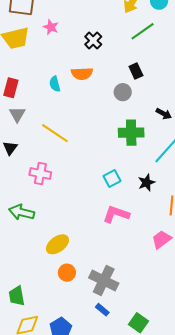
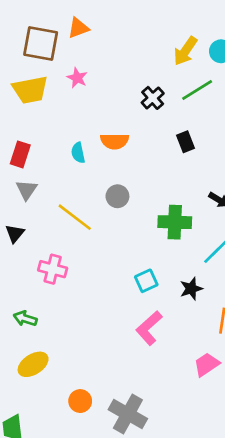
black cross: (93, 41) -> (153, 98), moved
gray circle: (123, 92) -> (117, 196), moved
green arrow: (22, 212) -> (25, 319), size x0.7
pink L-shape: (116, 214) -> (149, 328), turned -64
yellow ellipse: (57, 244) -> (33, 364), moved

